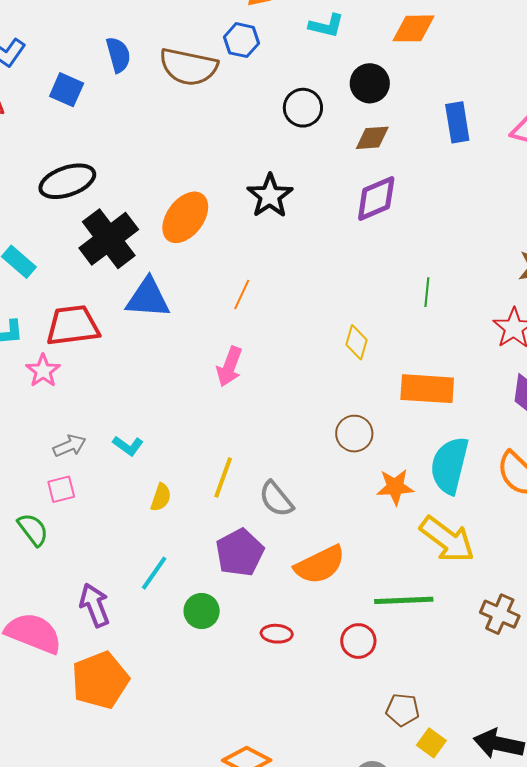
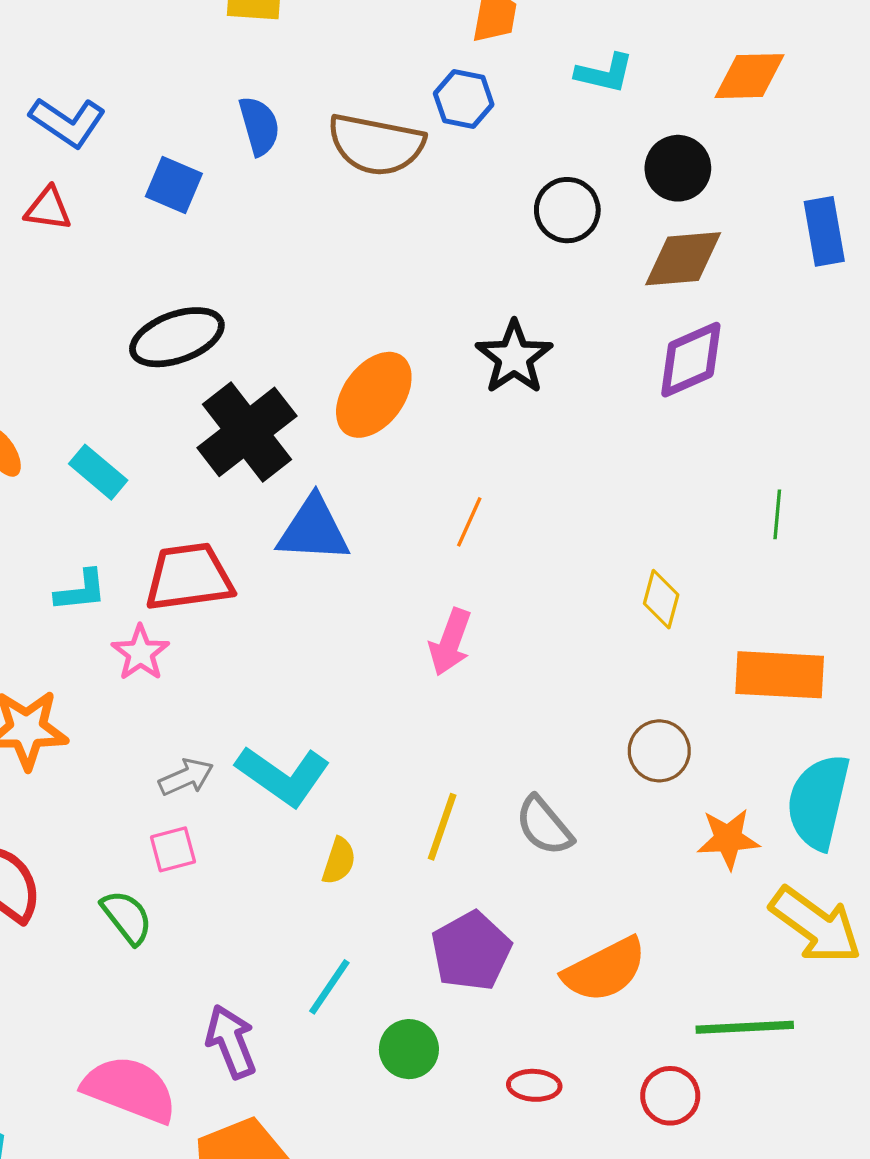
brown diamond: (372, 138) -> (683, 259), size x1.4
cyan L-shape: (128, 446) -> (283, 776), size x1.8
gray semicircle: (276, 499) -> (544, 826), moved

